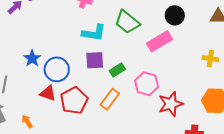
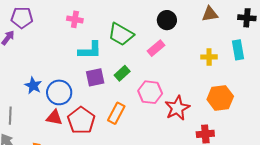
pink rectangle: (159, 41) -> (156, 48), size x0.7
green rectangle: (117, 70) -> (122, 73), moved

